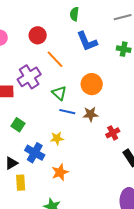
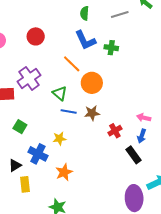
green semicircle: (74, 14) -> (84, 13), moved
green cross: (124, 49) -> (111, 48), moved
orange line: (55, 59) -> (72, 64), moved

